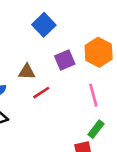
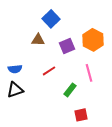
brown triangle: (27, 72) -> (38, 40), moved
green rectangle: (96, 129) -> (70, 90), moved

